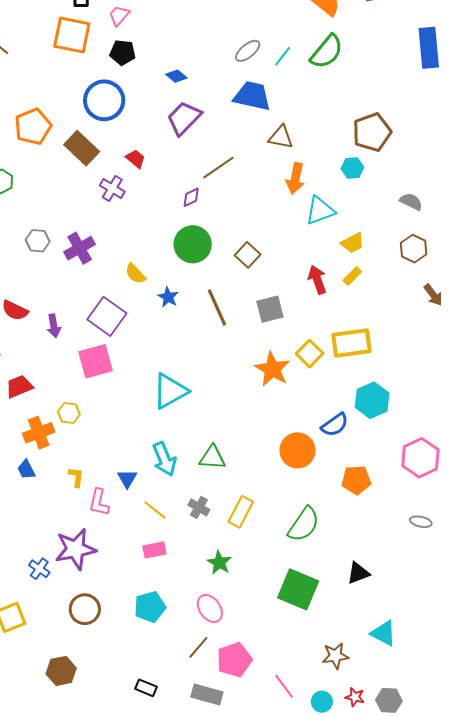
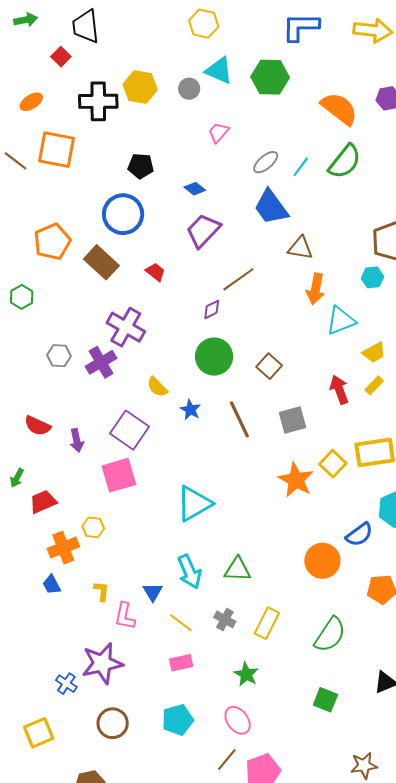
pink trapezoid: (119, 16) -> (218, 132), moved
orange square: (72, 35) -> (57, 150), moved
blue trapezoid: (252, 96) -> (271, 207), turned -138
purple cross: (112, 188) -> (126, 327), moved, size x1.5
green square: (298, 589) -> (325, 700), size x0.6

